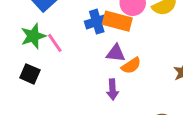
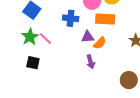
orange rectangle: (117, 21) -> (105, 19), moved
blue cross: (97, 22) -> (71, 18), turned 35

